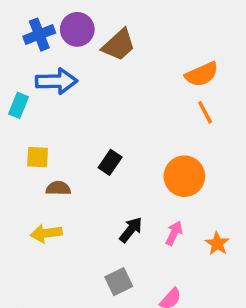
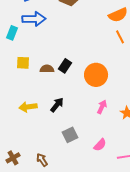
orange circle: (184, 176) -> (96, 75), moved
brown semicircle: (58, 188) -> (47, 69), moved
black arrow: (131, 230) -> (57, 105), moved

